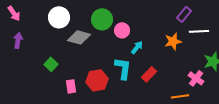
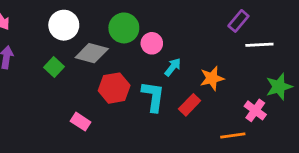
orange star: (173, 41) -> (212, 78), moved
green square: (51, 64) -> (54, 67), moved
red hexagon: (97, 80) -> (114, 88), moved
pink rectangle: (71, 86) -> (81, 122), turned -48

